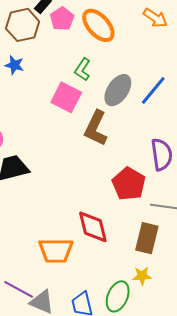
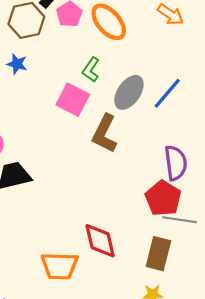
red pentagon: (129, 184) -> (163, 198), moved

